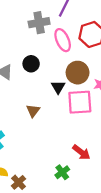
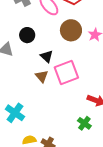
black triangle: (58, 87) -> (47, 56), moved
pink square: (80, 102) -> (66, 73), moved

